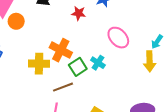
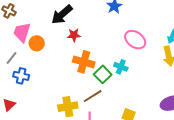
red star: (79, 13) -> (74, 35), moved
yellow cross: (39, 64) -> (68, 107), moved

